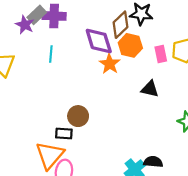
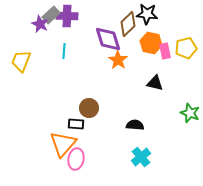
orange hexagon: (130, 45) -> (151, 43), moved
black semicircle: (153, 162) -> (135, 125), moved

